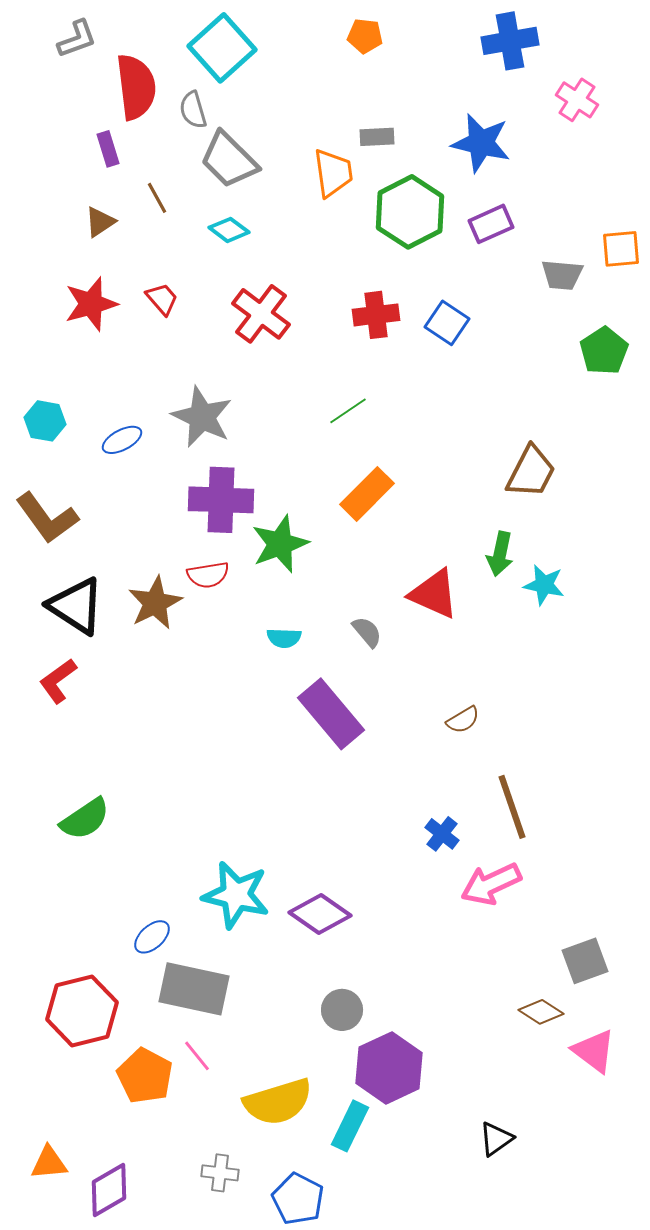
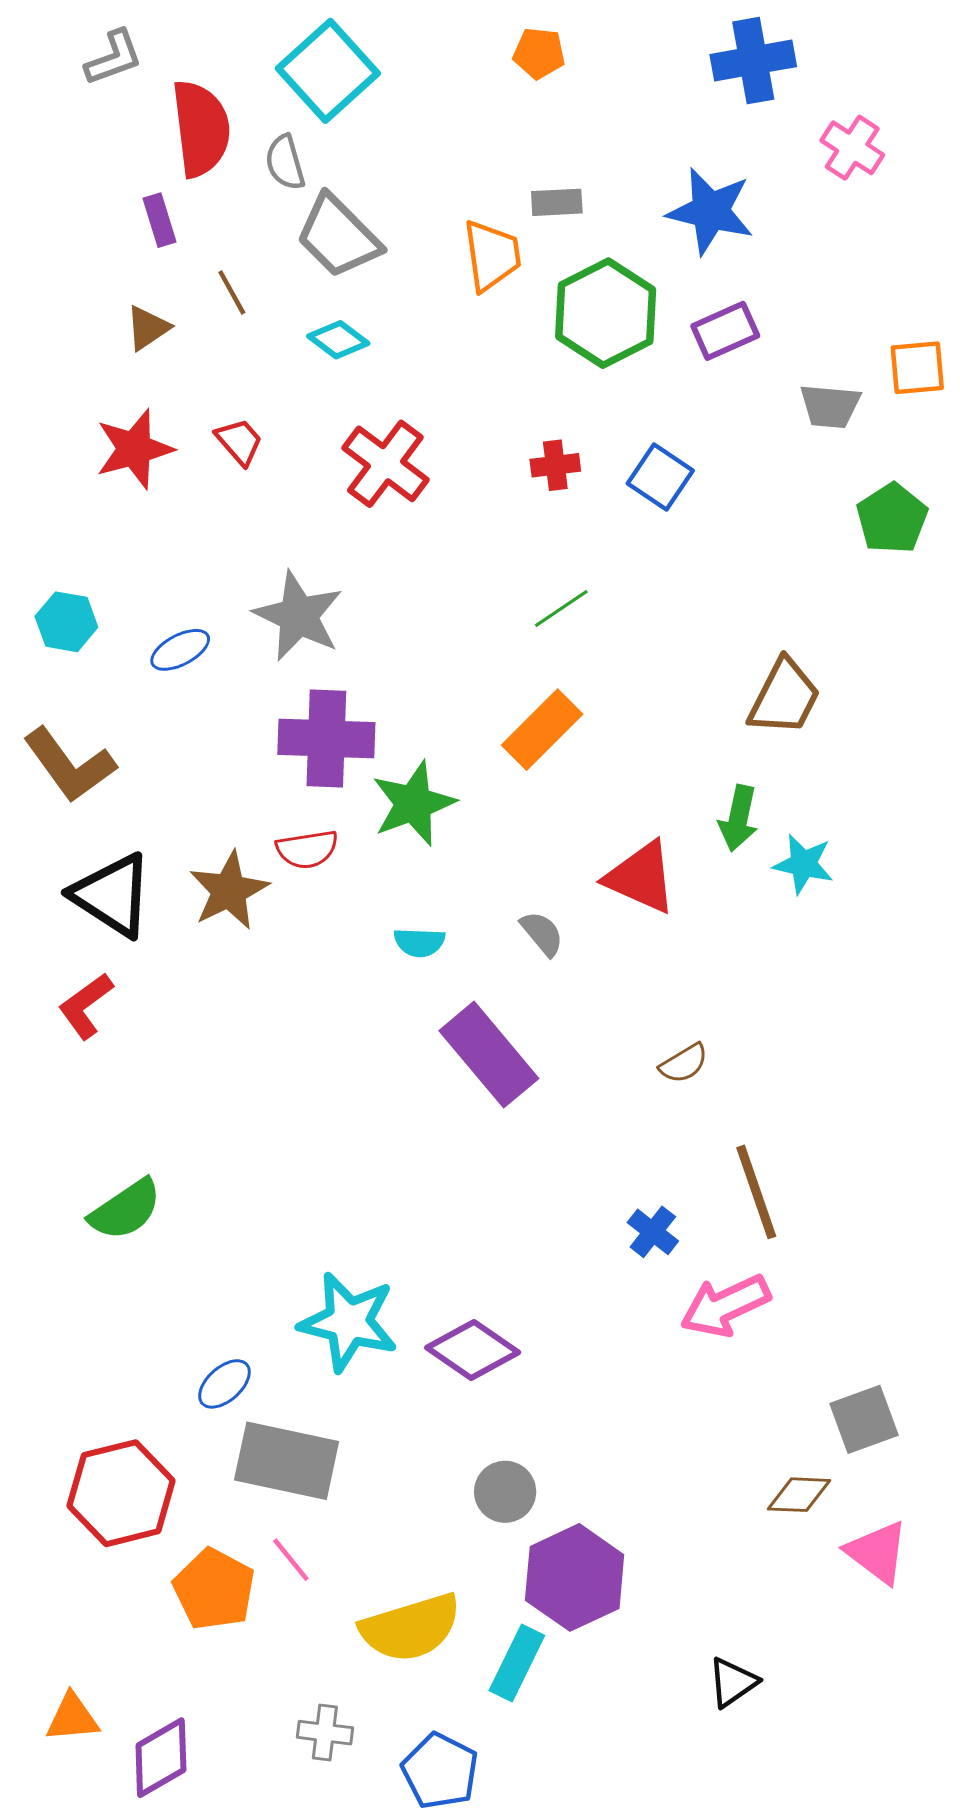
red cross: (376, 315) -> (555, 465), size x0.7
green line: (348, 411) -> (561, 609), moved
brown diamond: (541, 1012) -> (799, 1495), turned -30

